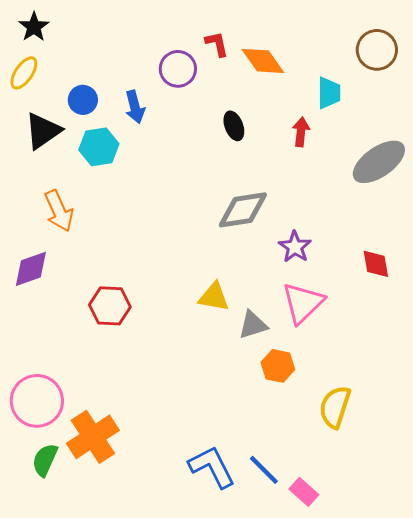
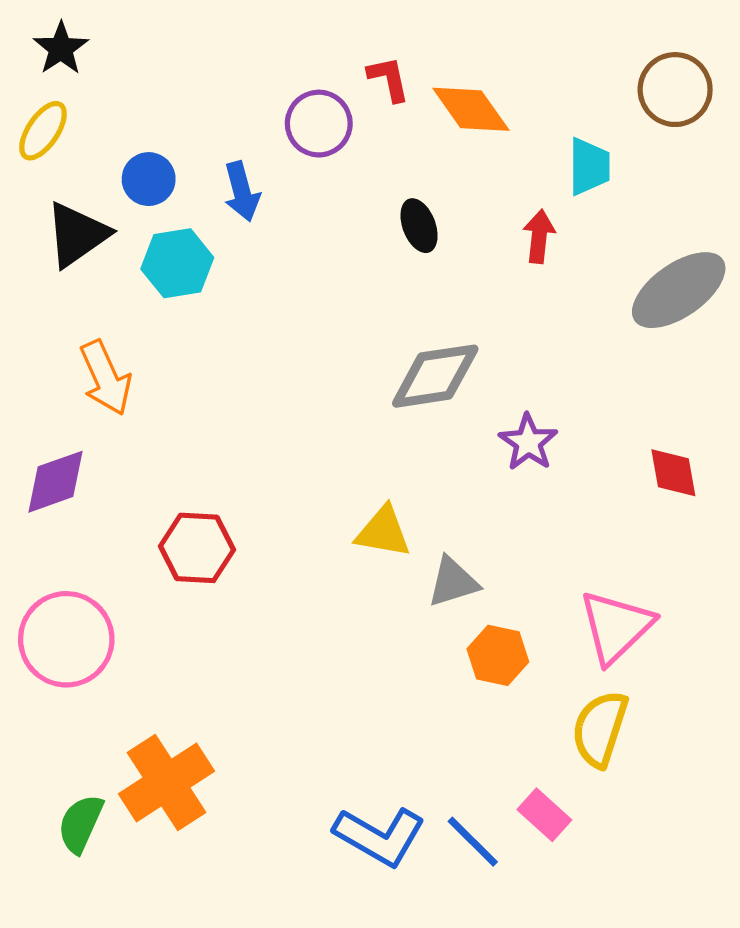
pink triangle: (303, 303) -> (616, 627), moved
pink circle: (37, 401) -> (66, 639), moved
blue L-shape: (212, 467) -> (380, 836), turned 147
pink rectangle: (304, 492) -> (544, 815), moved

